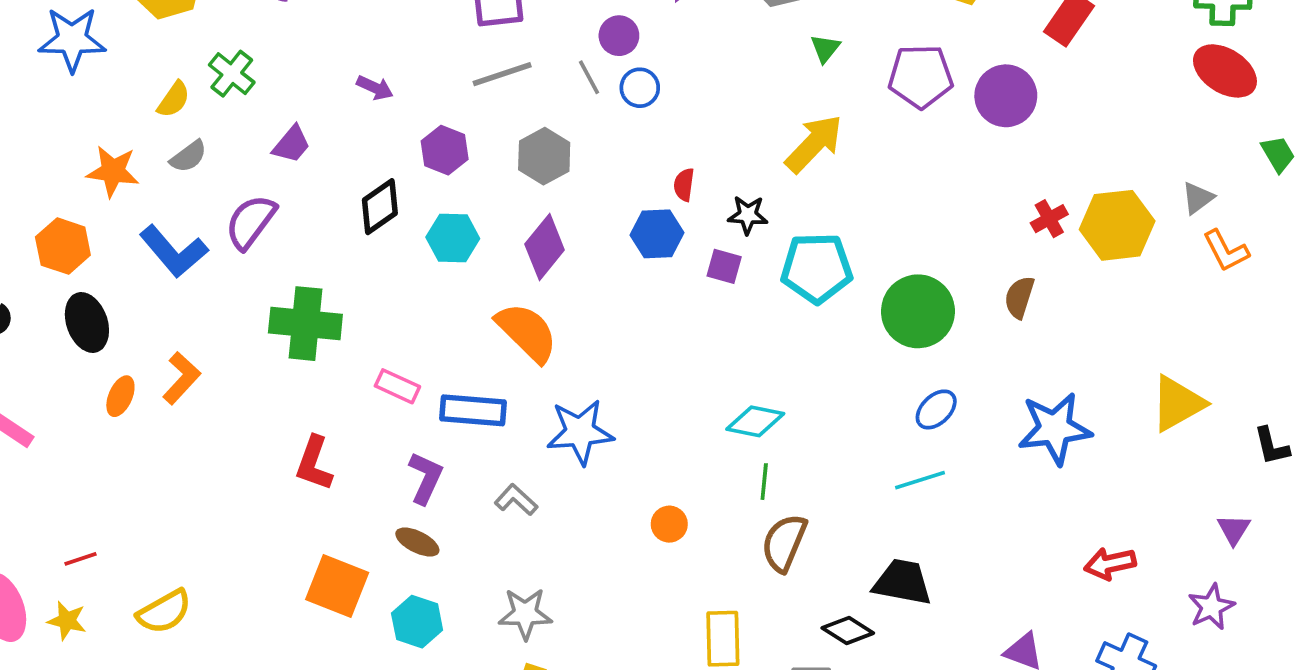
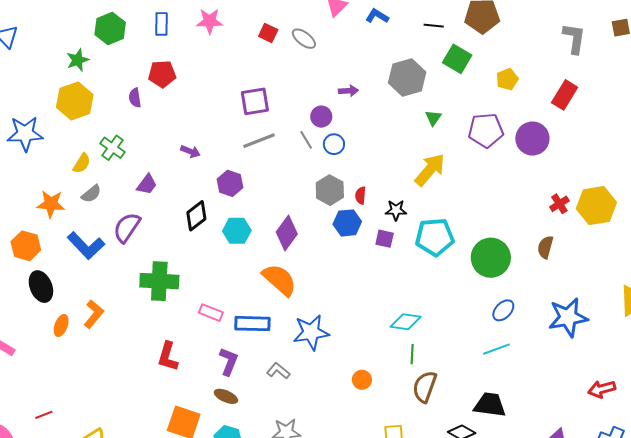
gray hexagon: (544, 156) -> (330, 190), moved

